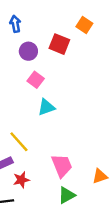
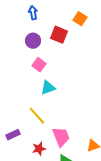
blue arrow: (15, 24) -> (33, 13), moved
yellow line: (19, 142) -> (37, 116), moved
red star: (21, 180) -> (39, 149), moved

